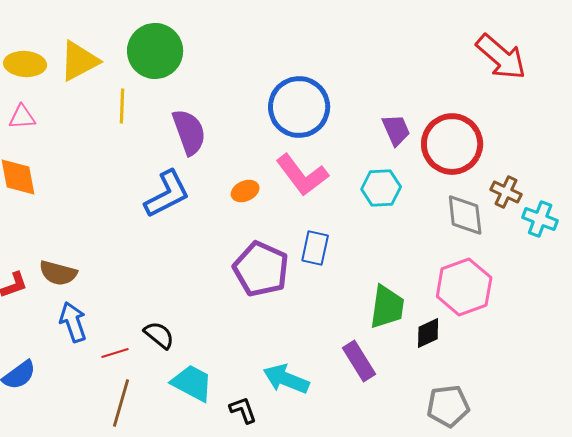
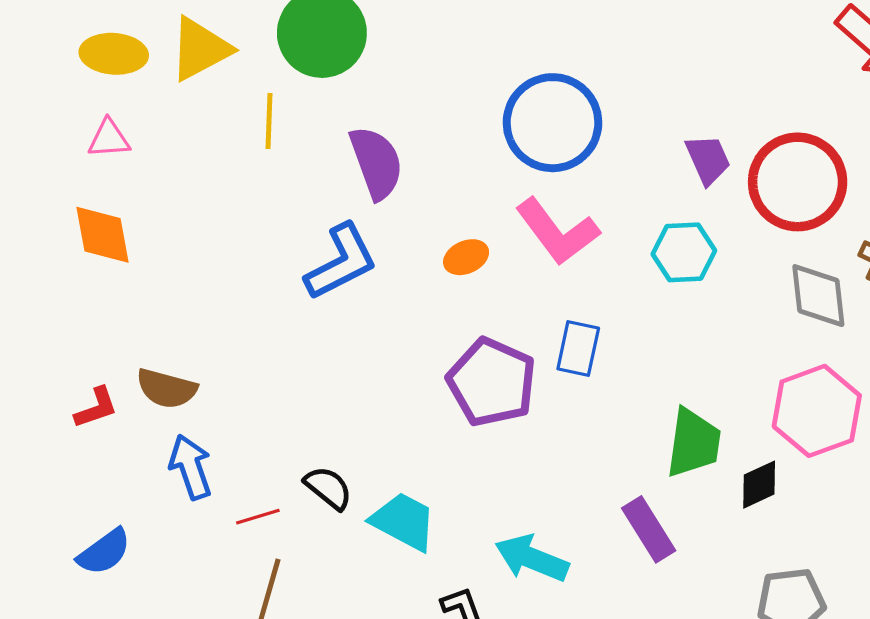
cyan trapezoid: (192, 383) -> (404, 521), moved

